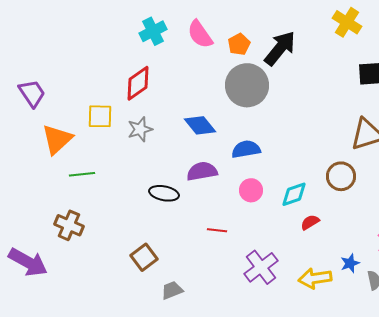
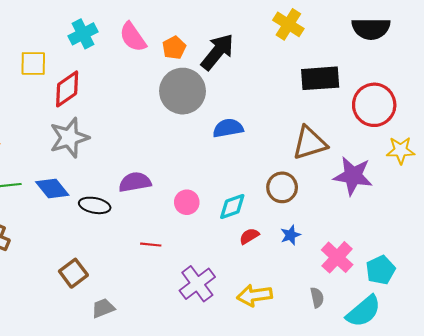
yellow square: (100, 116) -> (33, 64), moved
blue diamond: (200, 125) -> (52, 188), moved
gray star: (140, 129) -> (69, 138), size x1.5
blue semicircle: (246, 149) -> (228, 128), moved
blue star: (350, 263) -> (291, 235), moved

